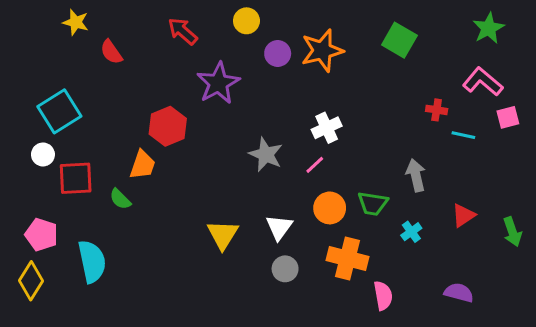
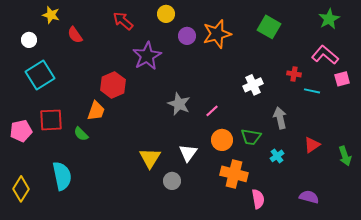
white cross: (327, 128) -> (253, 85), moved
white circle: (43, 154) -> (29, 40), moved
pink pentagon: (41, 235) -> (21, 131), moved, turned -30
gray circle: (285, 269) -> (172, 181), moved

